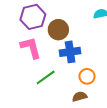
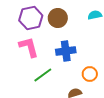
brown circle: (58, 30) -> (58, 18), moved
orange circle: (87, 76) -> (90, 74), moved

